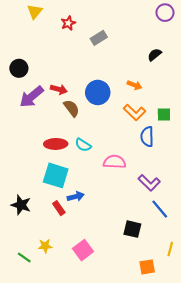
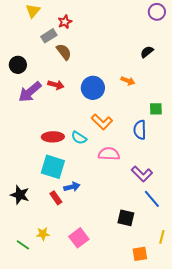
gray rectangle: (99, 38) -> (49, 36), moved
brown semicircle: (71, 108) -> (64, 52), moved
orange L-shape: (135, 112) -> (102, 122), moved

